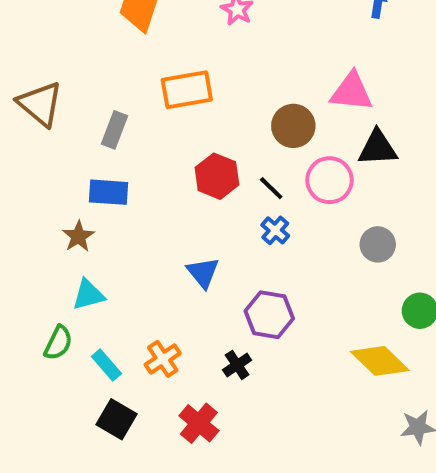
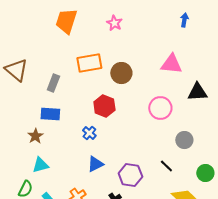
brown circle: (293, 126) -> (121, 73), moved
black triangle: (378, 148) -> (197, 92), moved
black line: (271, 188) -> (166, 166), moved
blue cross: (275, 230) -> (89, 133), moved
blue triangle: (203, 273) -> (95, 164), moved, turned 42

